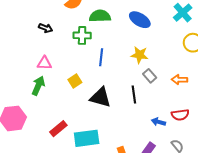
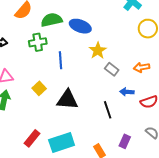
blue ellipse: (140, 20) -> (80, 26), moved
yellow star: (140, 55) -> (98, 51), turned -30
black line: (134, 94) -> (108, 110), moved
blue arrow: (158, 122) -> (127, 92), moved

